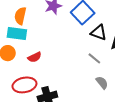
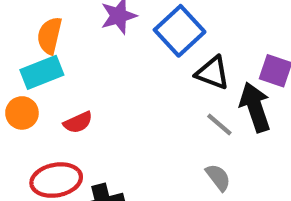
cyan rectangle: (17, 34) -> (42, 72), turned -30
gray line: (94, 58) -> (219, 125), moved

